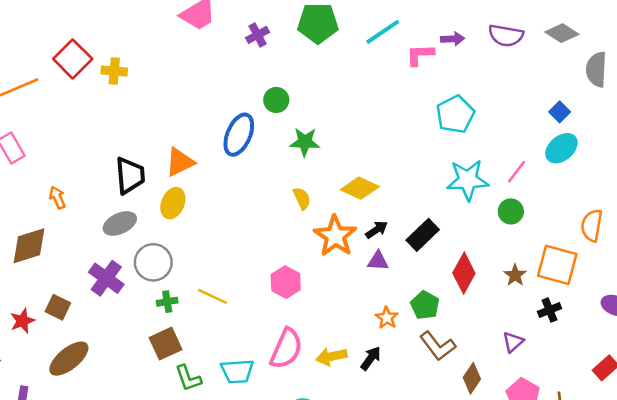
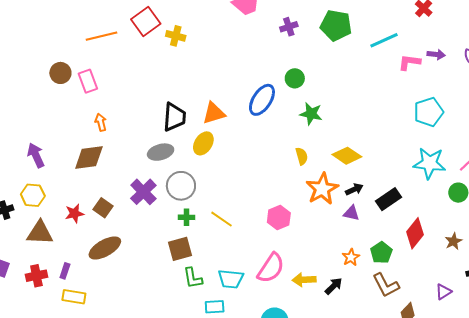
orange arrow: (57, 198) -> (101, 122), moved

